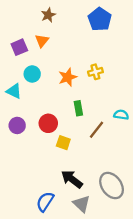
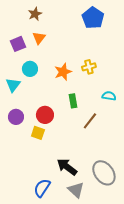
brown star: (48, 15) -> (35, 14), moved
cyan triangle: (14, 91) -> (13, 85), turned 42
cyan semicircle: (121, 115) -> (109, 96), moved
yellow square: (63, 143) -> (38, 133), moved

